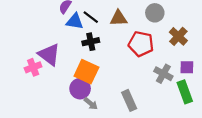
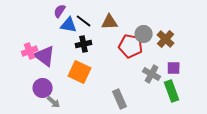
gray circle: (155, 13) -> (144, 34), moved
pink cross: (33, 67) -> (30, 51), moved
purple circle: (80, 89) -> (43, 88), moved
gray arrow: (91, 104) -> (54, 102), moved

